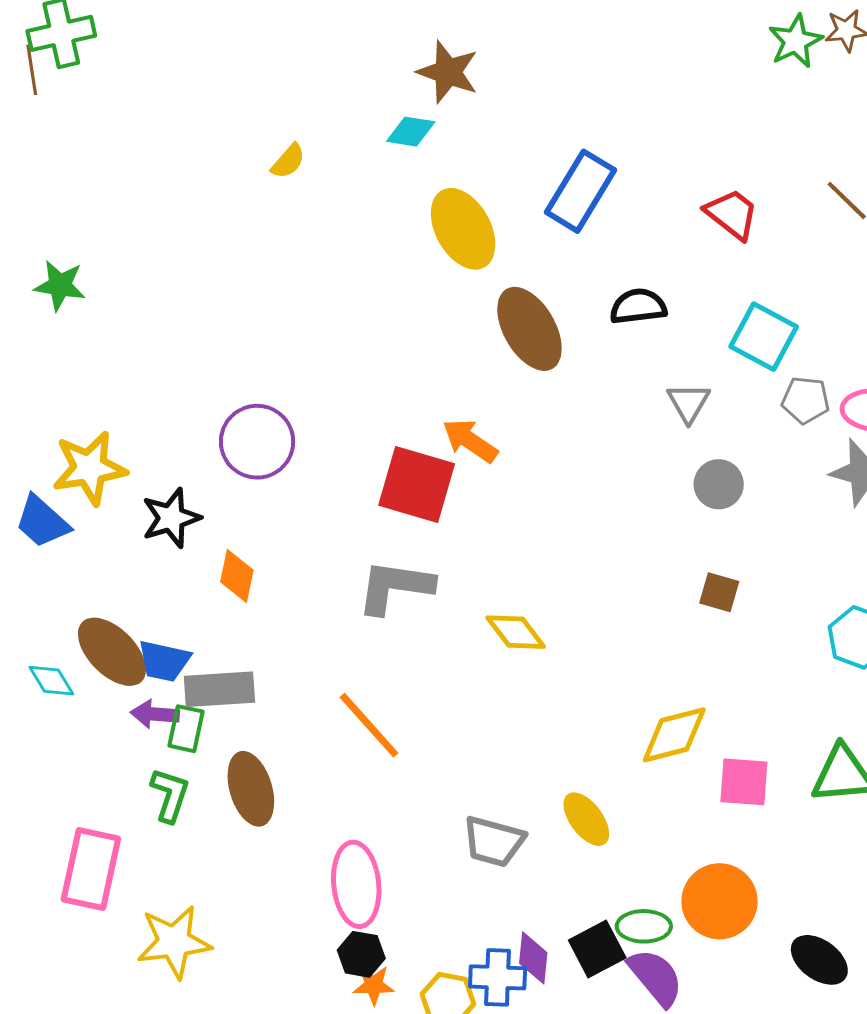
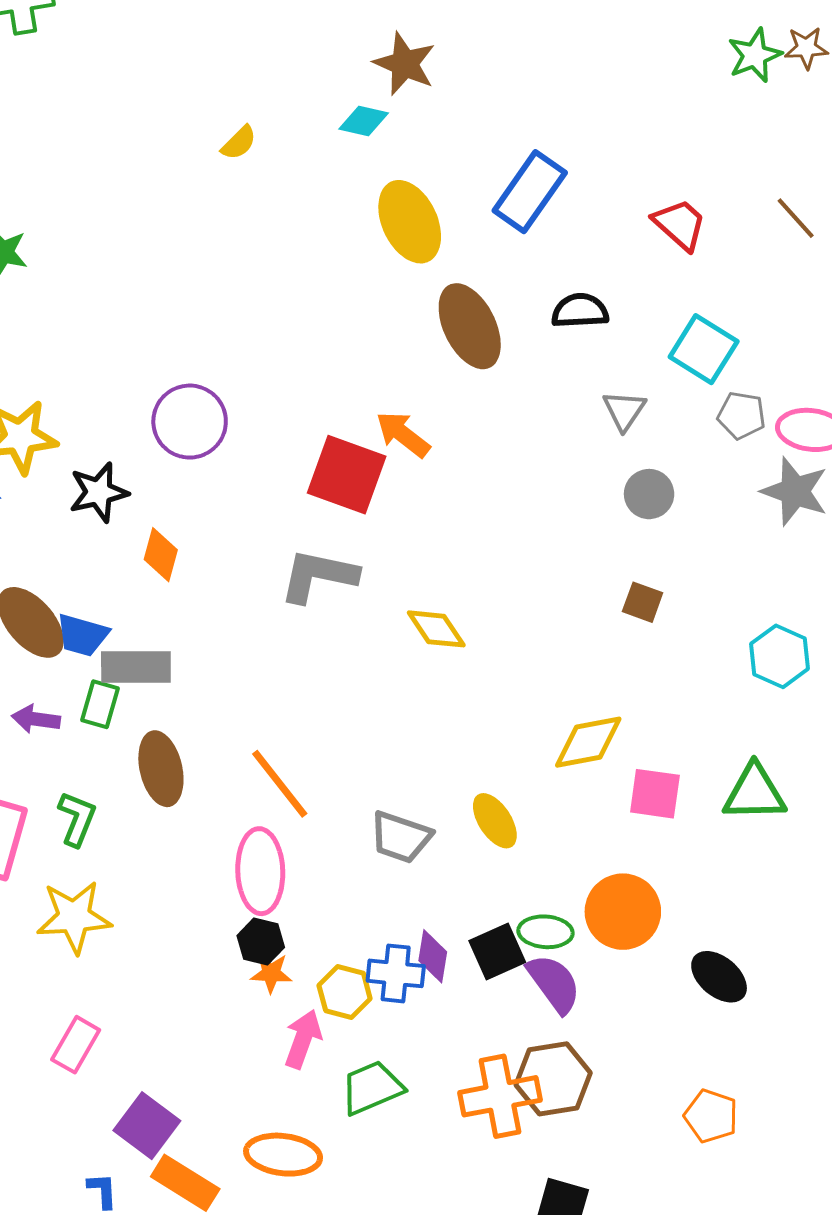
purple arrow: (155, 714) -> (36, 719), moved
orange line: (369, 725) -> (280, 784), moved
green L-shape: (170, 795) -> (77, 819), moved

